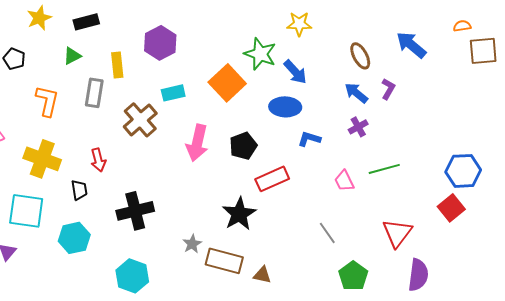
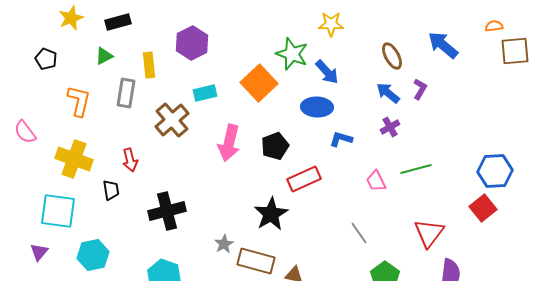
cyan hexagon: (74, 238) -> (93, 255), moved

